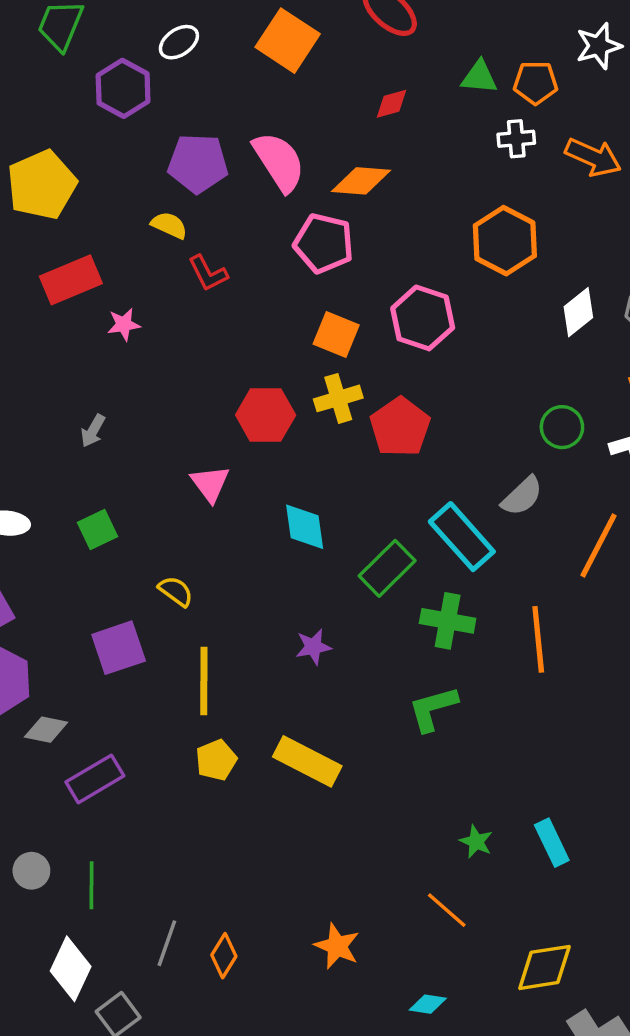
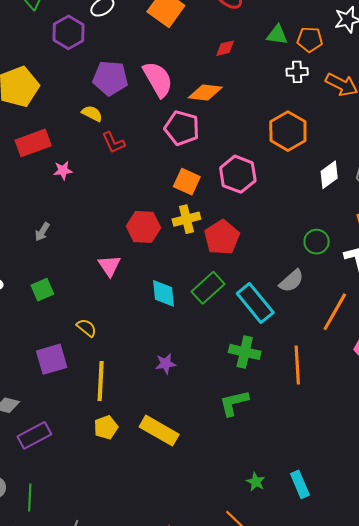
green rectangle: (387, 568) -> (208, 288), moved

